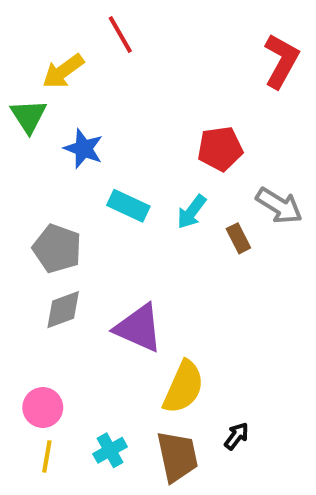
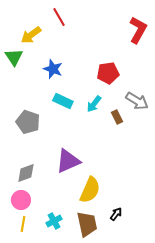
blue star: (84, 149) -> (53, 69), moved
gray diamond: (63, 310) -> (26, 173), moved
purple triangle: (139, 328) -> (68, 161), turned -48

